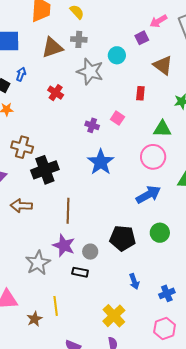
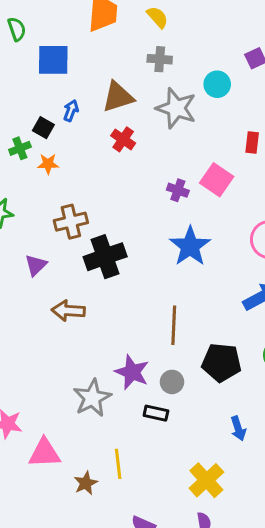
brown triangle: (52, 48) -> (118, 97), moved
pink square: (117, 118) -> (217, 180), size x1.5
brown cross: (22, 147) -> (71, 222), turned -30
brown line: (68, 211) -> (174, 325), moved

